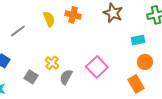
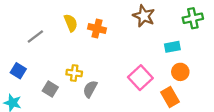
orange cross: (73, 15) -> (97, 29), moved
yellow cross: (52, 63) -> (74, 73), turned -32
pink square: (97, 67) -> (140, 78), moved

